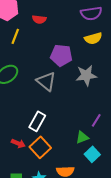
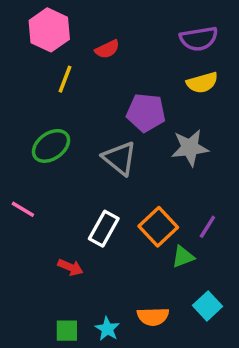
red semicircle: (39, 19) -> (107, 49), turned -32
orange square: (40, 147) -> (158, 227), moved
cyan square: (92, 154) -> (207, 306), moved

